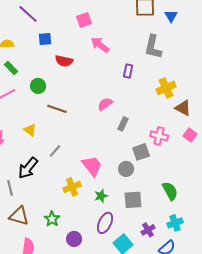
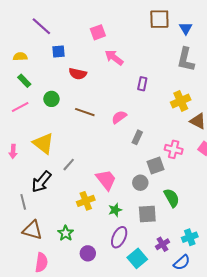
gray L-shape: (153, 47) -> (186, 60), moved
brown line: (57, 109) -> (85, 112), moved
yellow triangle: (30, 130) -> (43, 143), size x1.6
green semicircle: (170, 191) -> (172, 198), moved

